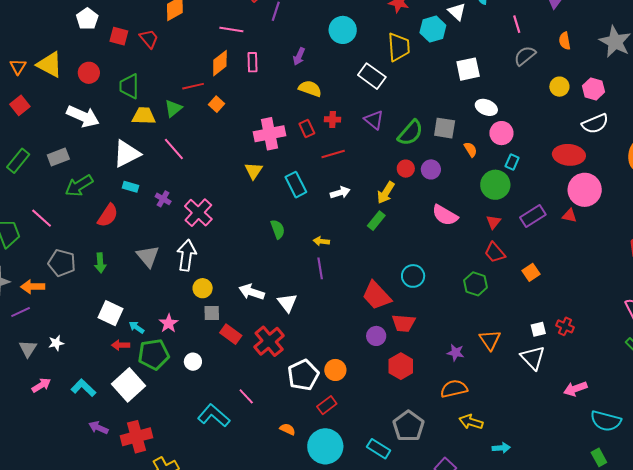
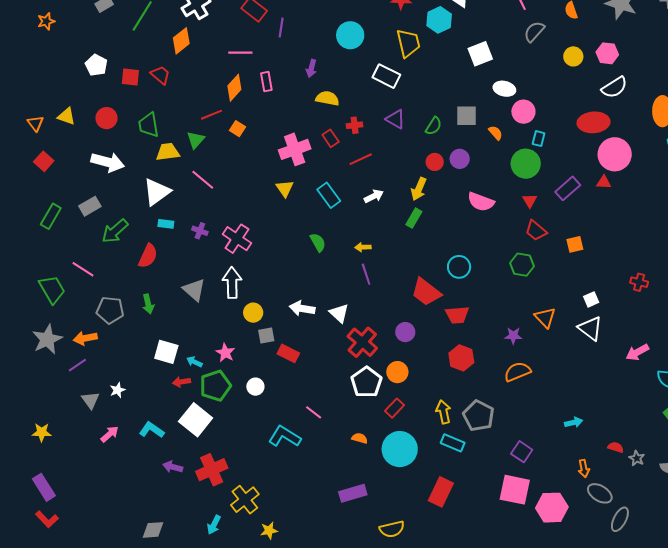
yellow triangle: (50, 65) -> (66, 116), size x0.7
green semicircle: (410, 133) -> (434, 126), size x0.7
orange square: (531, 272) -> (575, 244), turned 30
red cross: (565, 326) -> (639, 282), moved
purple circle: (376, 336) -> (405, 332), moved
red cross: (269, 341) -> (362, 342), moved
yellow arrow: (471, 422) -> (444, 412), moved, turned 70

